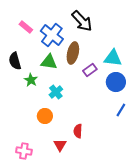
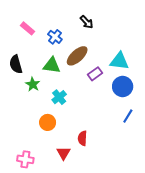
black arrow: (82, 21) -> (87, 22), size x0.6
blue cross: (52, 35) -> (55, 37), size x0.6
brown ellipse: (73, 53) -> (77, 56), turned 35

